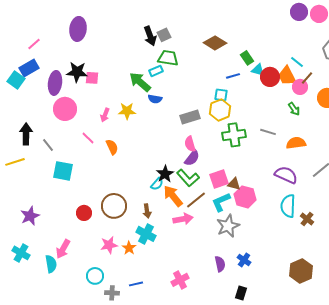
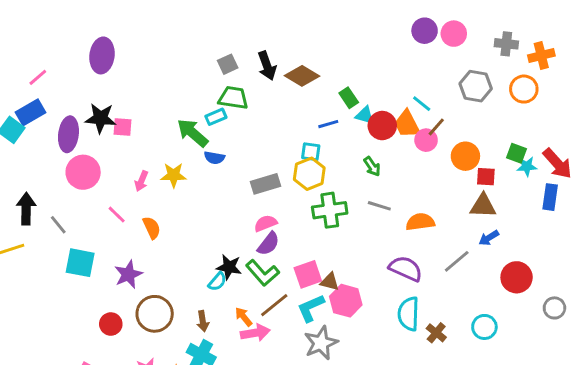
black arrow: (150, 36) -> (267, 66), moved
green arrow: (294, 109) -> (372, 166), moved
pink semicircle: (190, 144) -> (265, 223), turned 84
black star: (165, 174) -> (229, 267), turned -30
orange arrow: (173, 196) -> (244, 317), moved, size x0.6
purple star: (30, 216) -> (128, 274), moved

